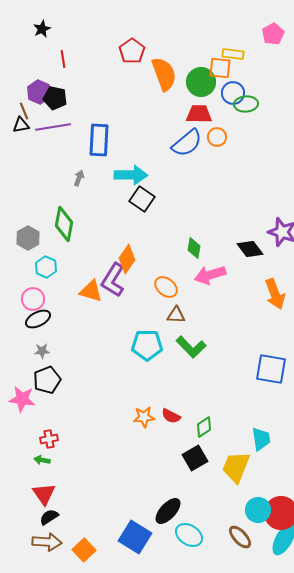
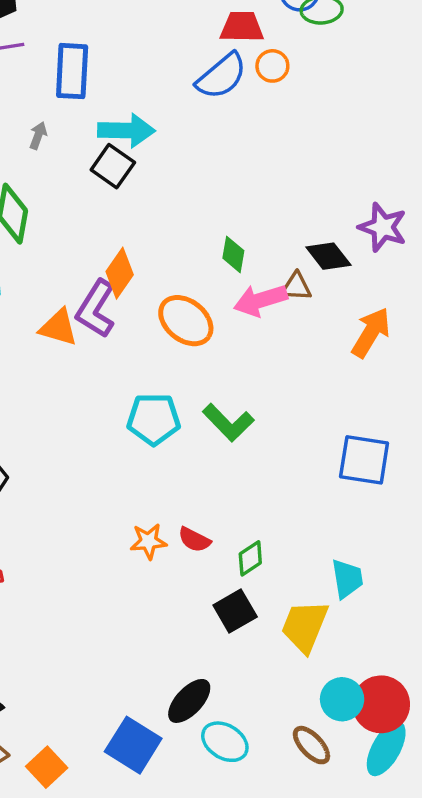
black square: (142, 199) -> (113, 166), moved
orange ellipse: (166, 287) -> (186, 321), size x1.4
orange arrow: (275, 294) -> (371, 333), turned -128
brown triangle: (176, 315) -> (296, 287), moved

